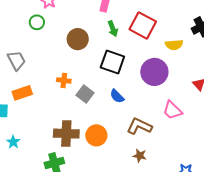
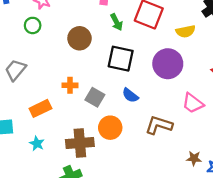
gray trapezoid: (16, 60) -> (15, 70), turned -105
orange rectangle: (22, 93) -> (40, 108), moved
orange circle: (96, 135) -> (110, 128), moved
cyan star: (13, 142) -> (37, 144), moved
brown star: (140, 156) -> (194, 158), moved

